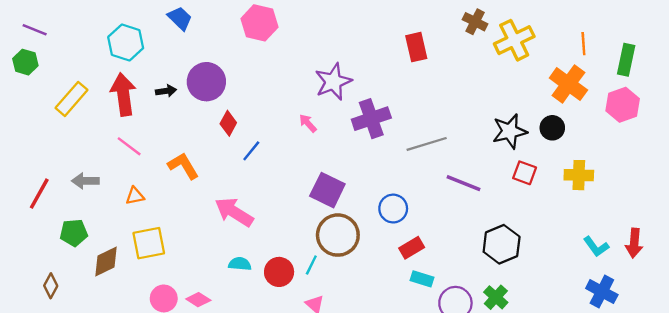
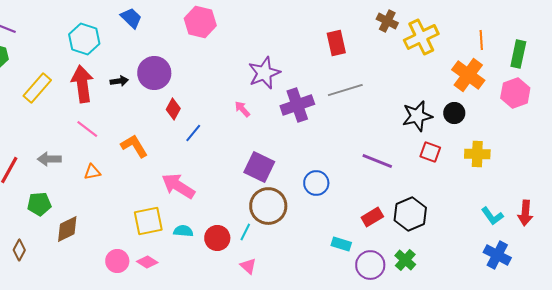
gray line: (427, 144) -> (345, 90), moved
yellow square: (149, 243) -> (148, 221), moved
red rectangle: (412, 248) -> (372, 217), moved

